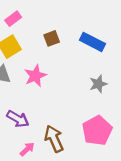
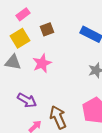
brown square: (52, 38) -> (47, 29), moved

